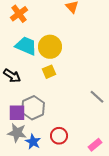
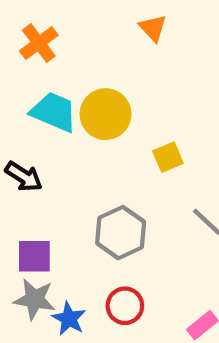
yellow square: (49, 72) -> (168, 157), moved
gray hexagon: (33, 108) -> (121, 233), moved

